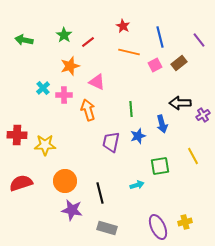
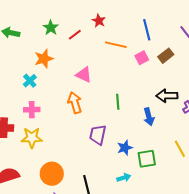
red star: (123, 26) -> (99, 21), moved
orange star: (70, 66) -> (44, 59), moved
pink cross: (64, 95) -> (32, 110), moved
blue star: (138, 136) -> (125, 148), moved

